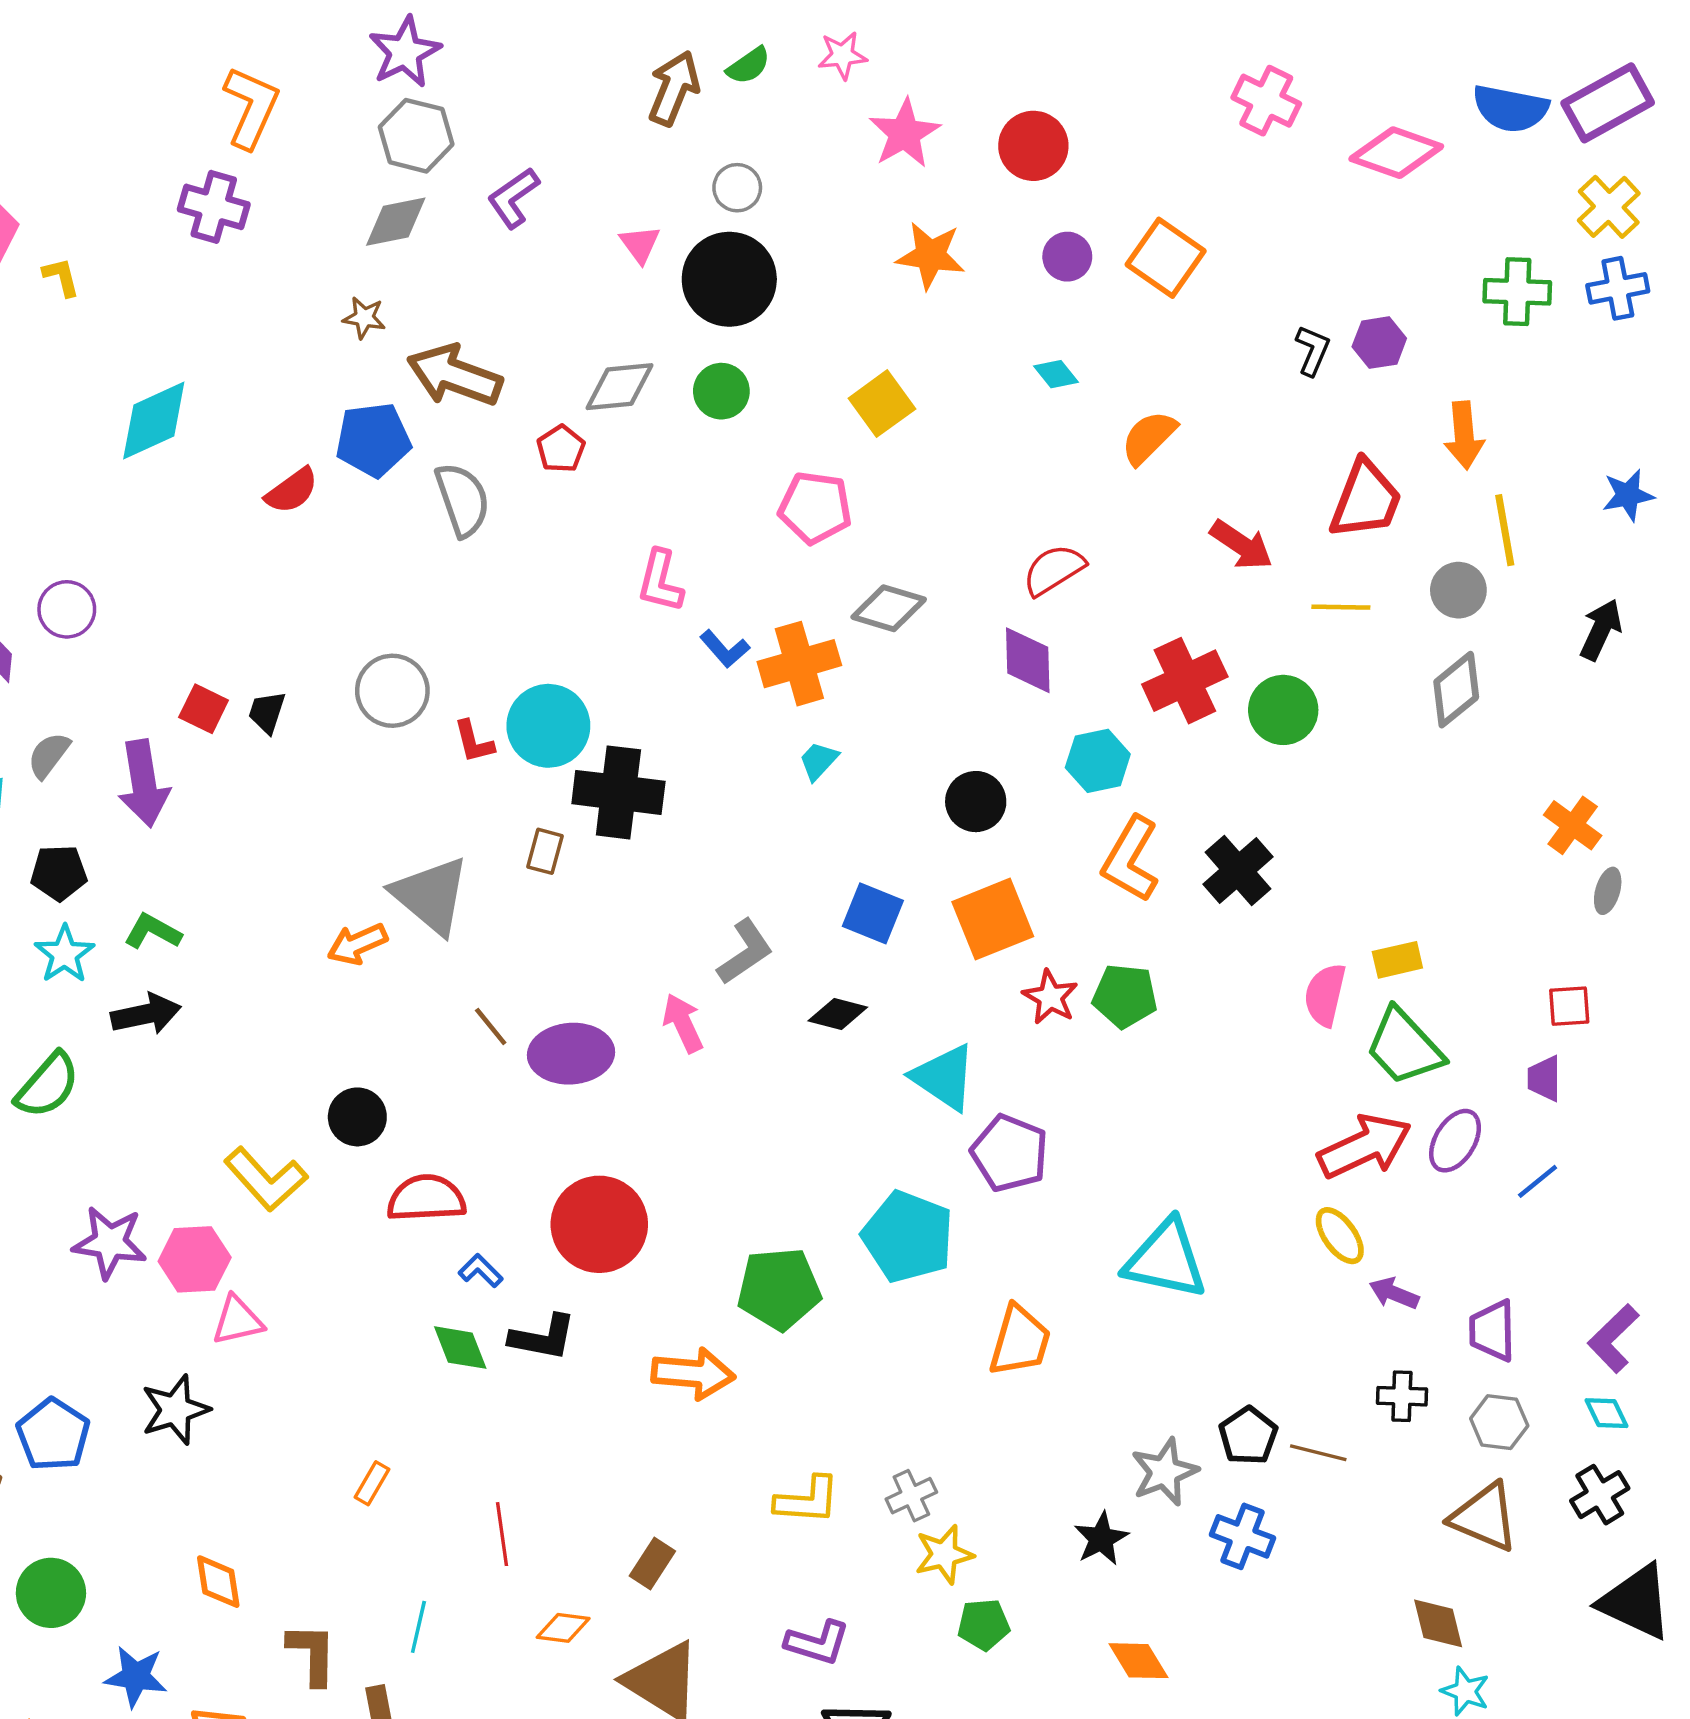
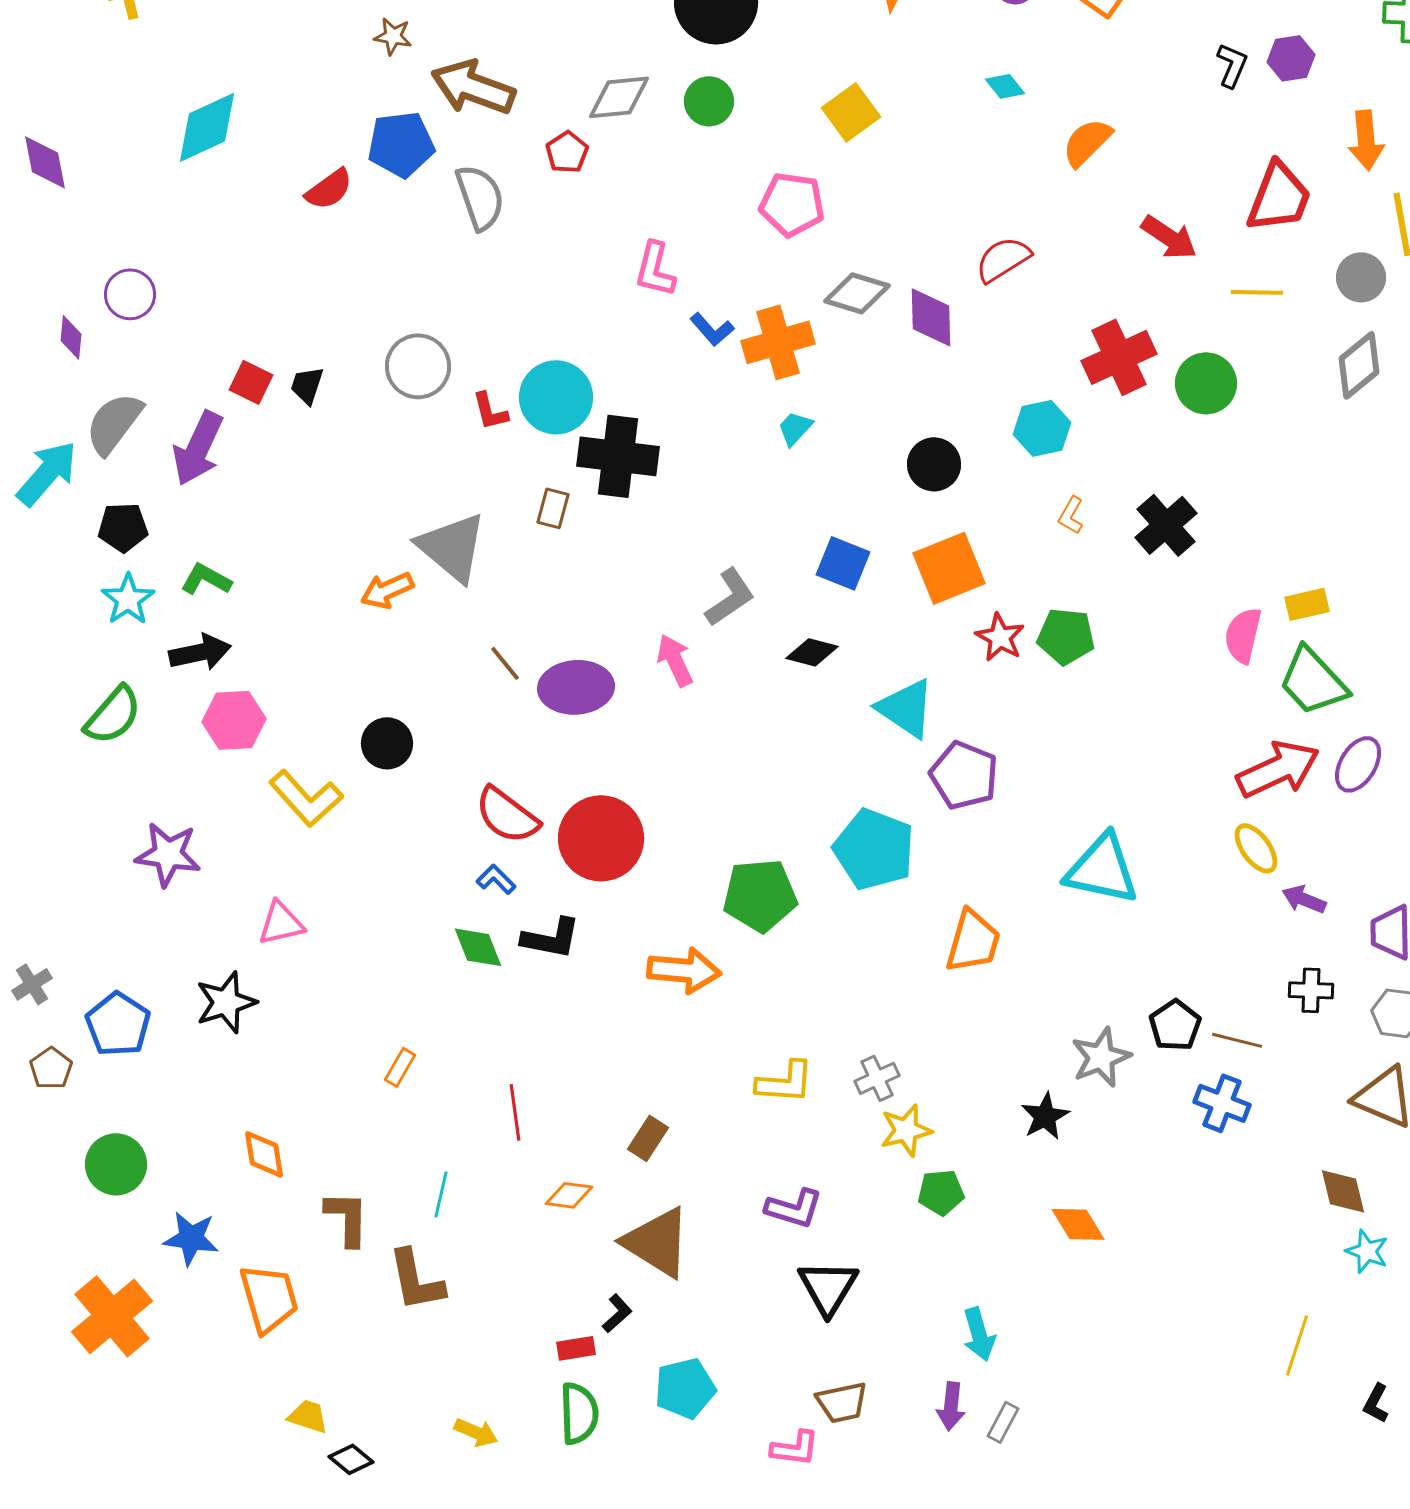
purple diamond: (1028, 660) -> (931, 317), moved
gray semicircle: (49, 755) -> (114, 423), size x1.5
purple arrow: (144, 783) -> (198, 448), turned 34
orange L-shape: (1131, 859) -> (1071, 515), size x0.5
red semicircle: (426, 1198) -> (507, 815), moved, turned -140
pink hexagon: (195, 1259) -> (234, 720), moved
blue cross: (1243, 1536) -> (1222, 1103), moved

